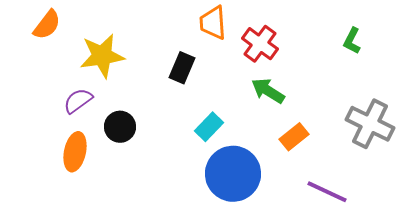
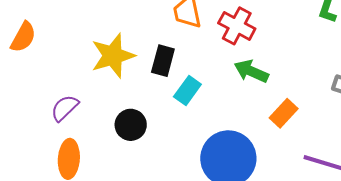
yellow star: (102, 56) -> (113, 56), moved
black circle: (120, 127) -> (131, 125), moved
cyan rectangle: (209, 127) -> (187, 90), moved

